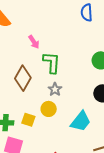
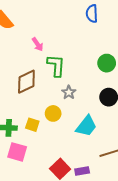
brown diamond: (23, 78) -> (26, 82), turned 35
gray star: (55, 89) -> (69, 92), moved

